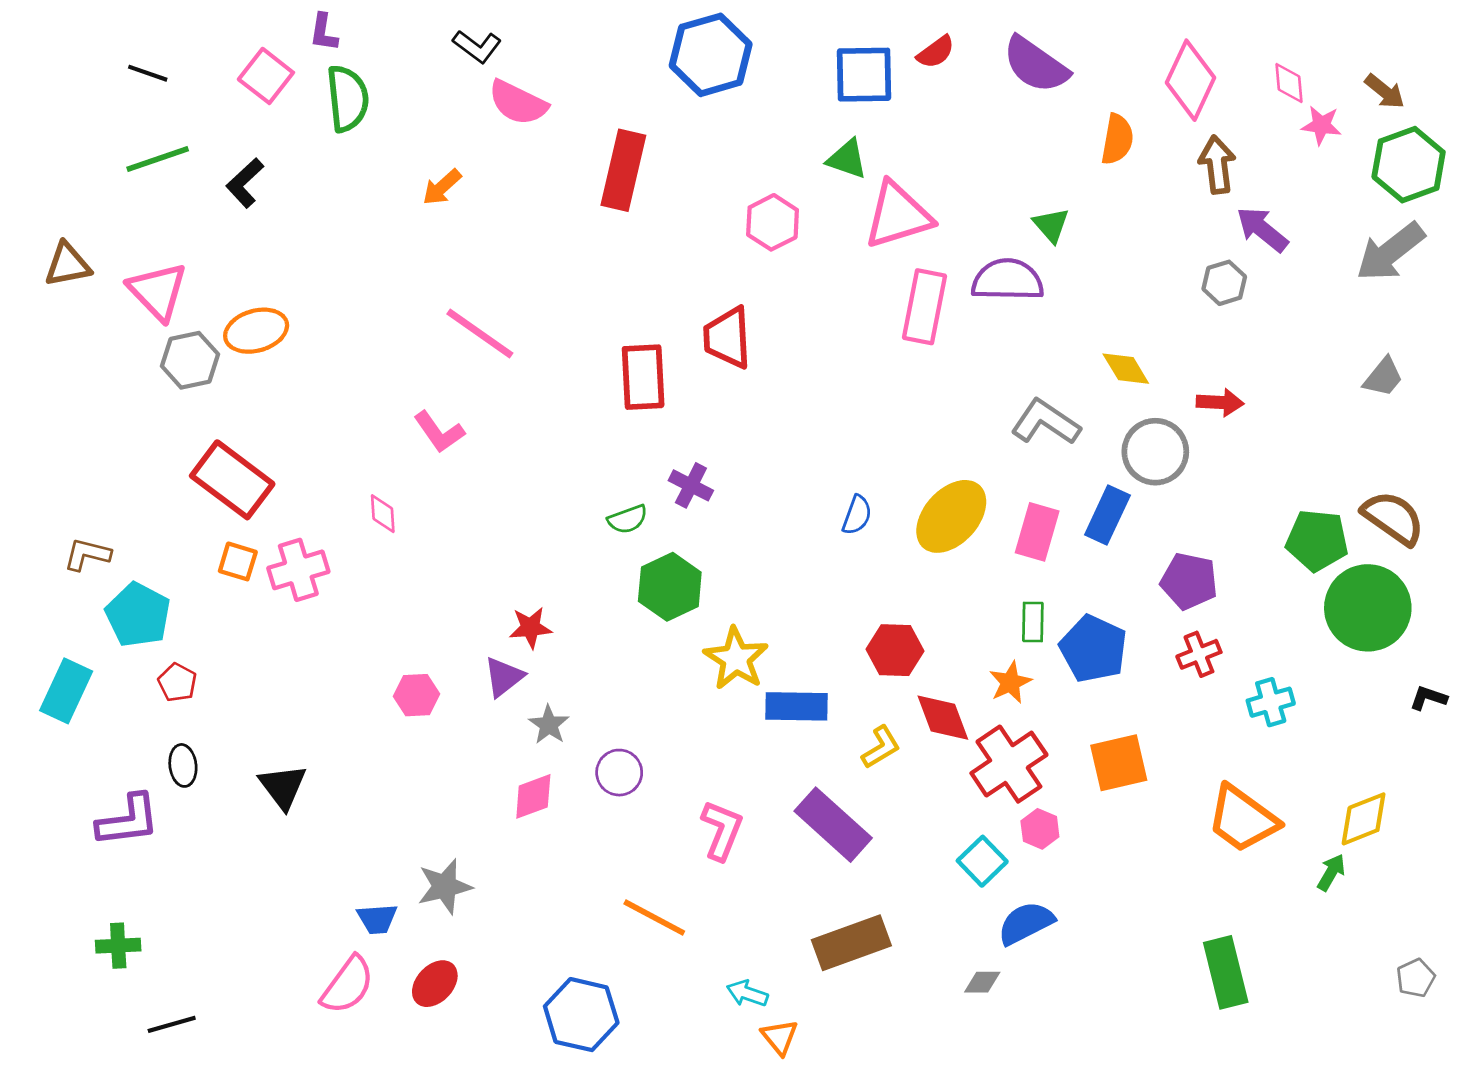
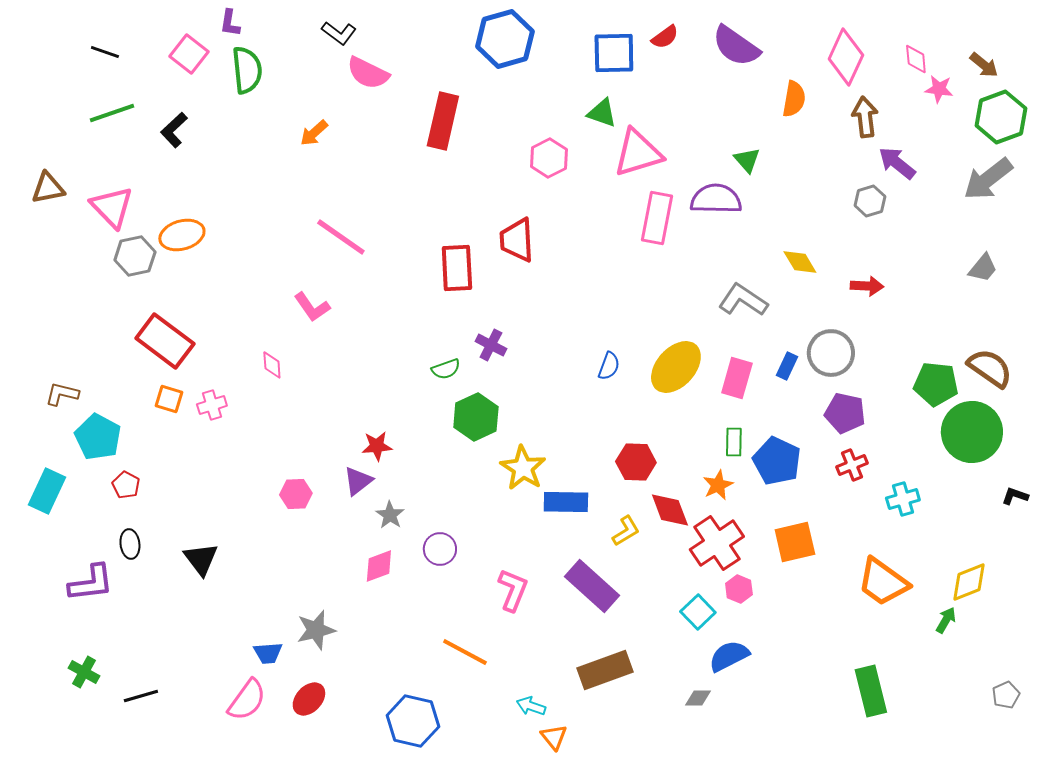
gray circle: (1155, 452) -> (831, 353), moved
blue rectangle: (1107, 515) -> (787, 366), size x0.7
pink cross: (298, 570) -> (212, 405), size x0.7
green cross: (118, 946) -> (84, 672), turned 32
black line: (172, 1024) -> (141, 696), moved

